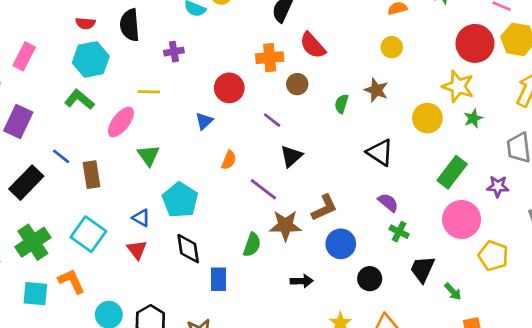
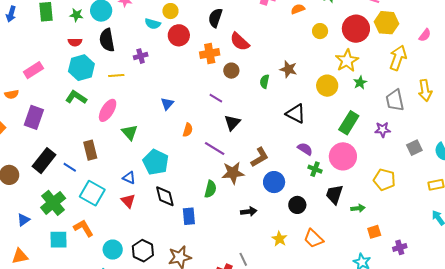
yellow circle: (392, 47) -> (320, 31), moved
pink rectangle: (24, 56) -> (33, 70), turned 36
yellow star: (458, 86) -> (347, 61), turned 30
red circle: (229, 88) -> (179, 35), moved
yellow line: (149, 92) -> (116, 75), moved
blue line: (61, 156) -> (70, 167), moved
pink circle: (462, 219) -> (343, 156), moved
green arrow: (453, 292) -> (358, 208), turned -48

